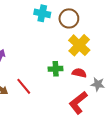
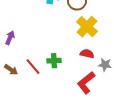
green cross: (56, 69) -> (54, 61), moved

